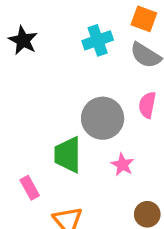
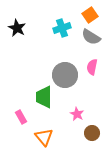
orange square: (144, 19) -> (90, 15), turned 35
pink star: (122, 165) -> (77, 114), moved

